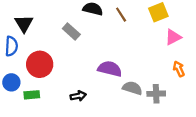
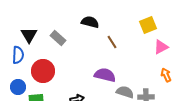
brown line: (121, 15) -> (112, 42), moved
gray rectangle: (71, 31) -> (58, 38), moved

